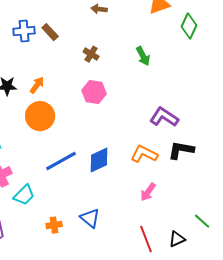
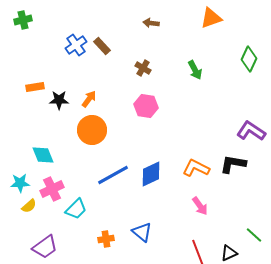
green diamond: (189, 26) -> (249, 59), moved
blue cross: (24, 31) -> (76, 45), turned -30
purple L-shape: (164, 117) -> (251, 131), moved
pink arrow: (148, 192) -> (200, 206), turned -72

